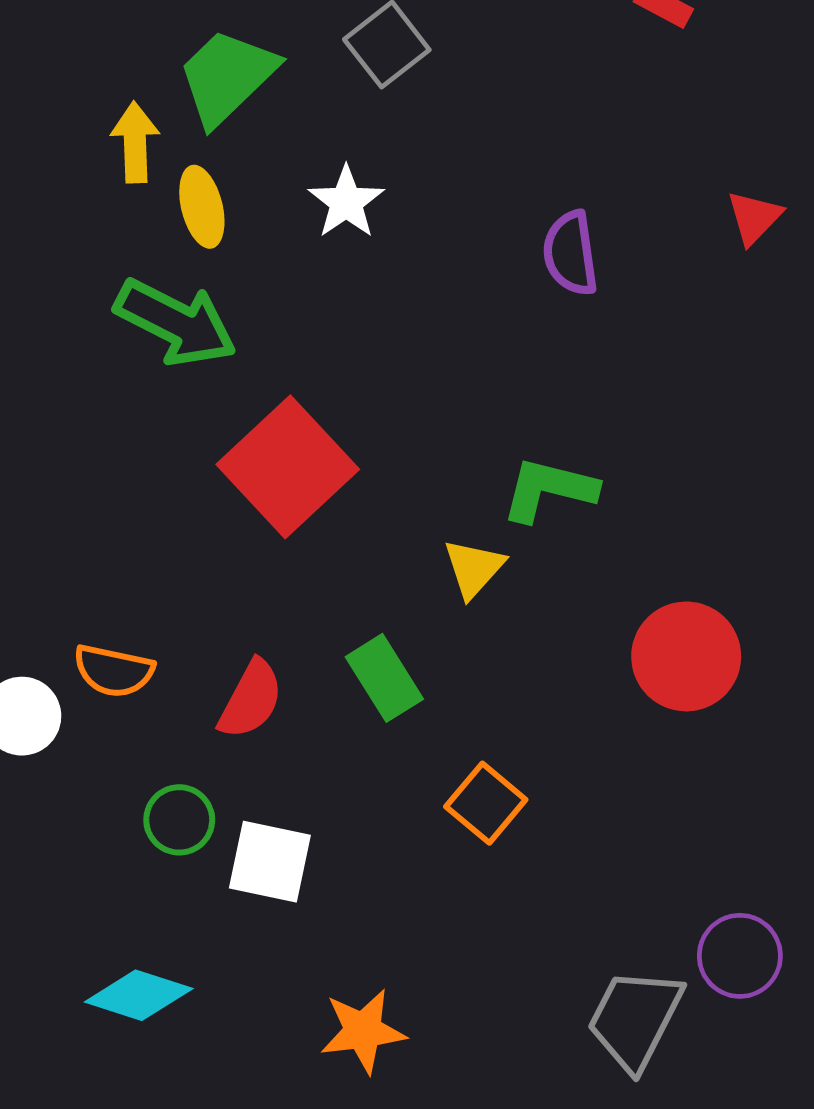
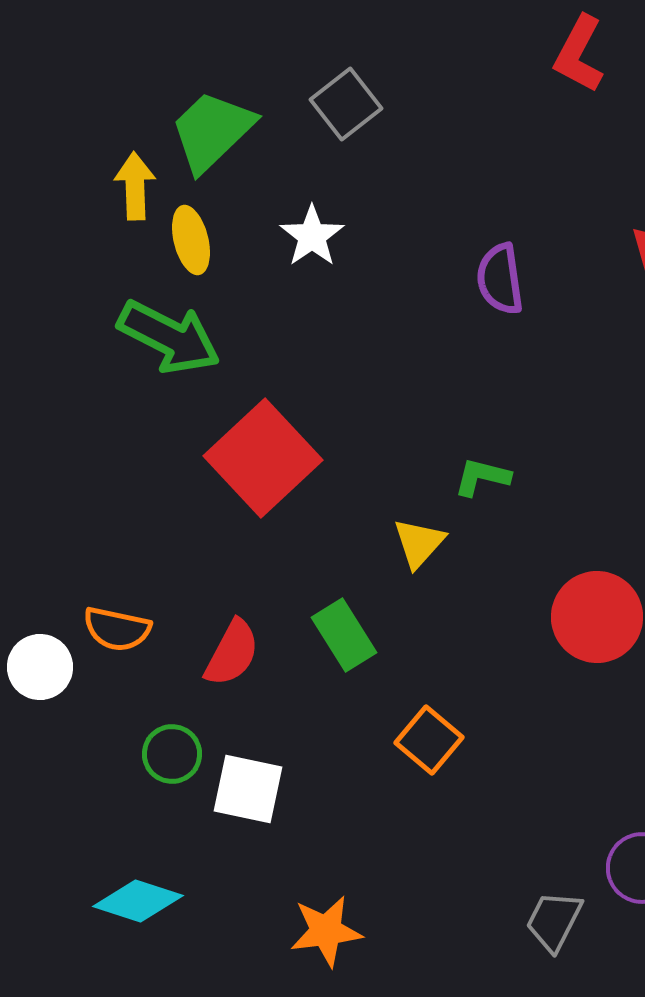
green L-shape: (549, 489) -> (482, 477), size x0.7
gray trapezoid: (635, 1019) -> (554, 921), size x0.7

